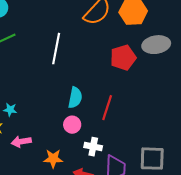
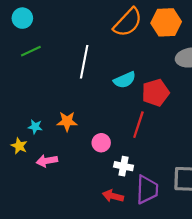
red pentagon: (123, 58) -> (156, 93), moved
cyan semicircle: (75, 98) -> (125, 80), moved, turned 55
orange star: (53, 159) -> (67, 121), moved

